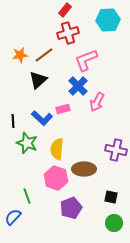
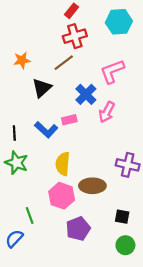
brown line: (44, 55) -> (64, 63), moved
pink L-shape: (86, 60) -> (112, 71), moved
green star: (27, 143) -> (16, 163), moved

